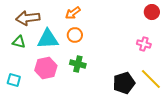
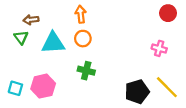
orange arrow: (73, 13) -> (81, 14), turned 119
brown arrow: (28, 18) -> (31, 20), size x0.6
green triangle: (19, 42) -> (21, 37), moved, turned 40
pink hexagon: (46, 68) -> (43, 86), moved

